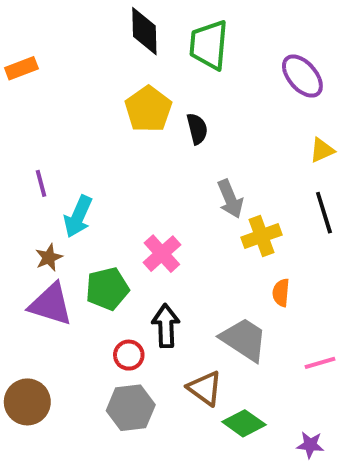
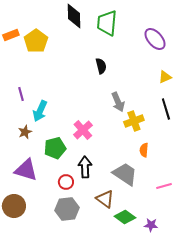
yellow pentagon: (148, 109) -> (36, 41), moved
purple triangle: (51, 304) -> (26, 170), moved
purple star: (310, 445) -> (151, 225), moved

